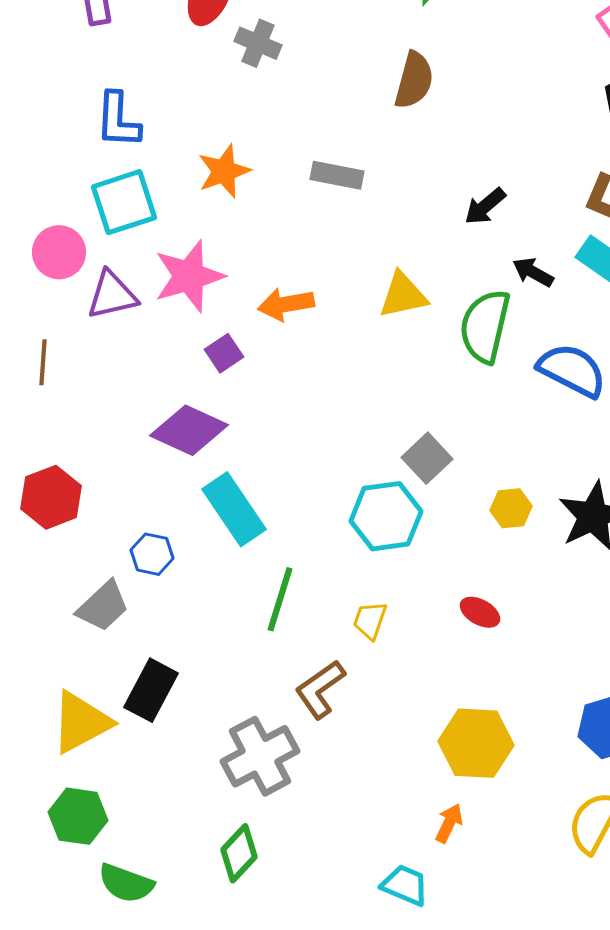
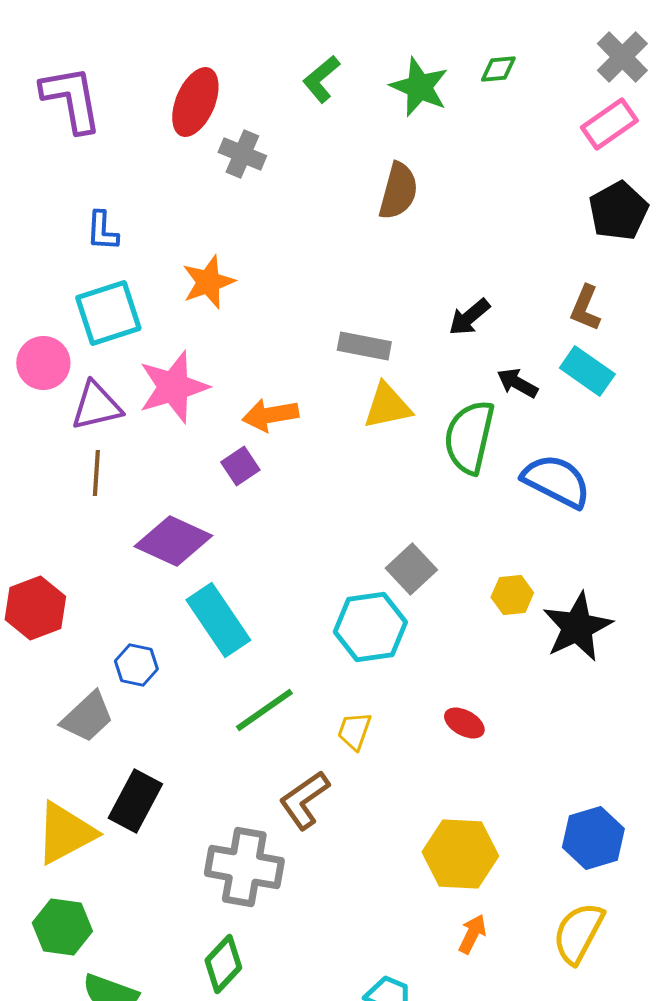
blue L-shape: (118, 120) -> (102, 231), size x0.7
gray rectangle: (337, 175) -> (364, 346), moved
purple square: (224, 353) -> (240, 466), moved
brown line: (43, 362) -> (96, 473), moved
yellow hexagon: (511, 508) -> (512, 595), moved
green line: (280, 599) -> (264, 710), turned 38
gray cross: (260, 756) -> (244, 867), turned 38
orange arrow: (449, 823) -> (472, 934), moved

